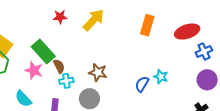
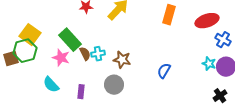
blue cross: (204, 51) -> (223, 40), turned -35
cyan star: (161, 77) -> (209, 64), moved
cyan cross: (66, 81) -> (98, 54), moved

